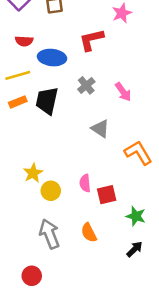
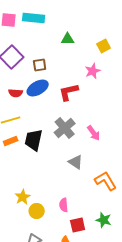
blue ellipse: (52, 58) -> (38, 88), moved, turned -35
gray cross: (86, 85) -> (65, 128), size x1.5
red square: (107, 195) -> (78, 225), moved
green star: (136, 216) -> (104, 220), moved

